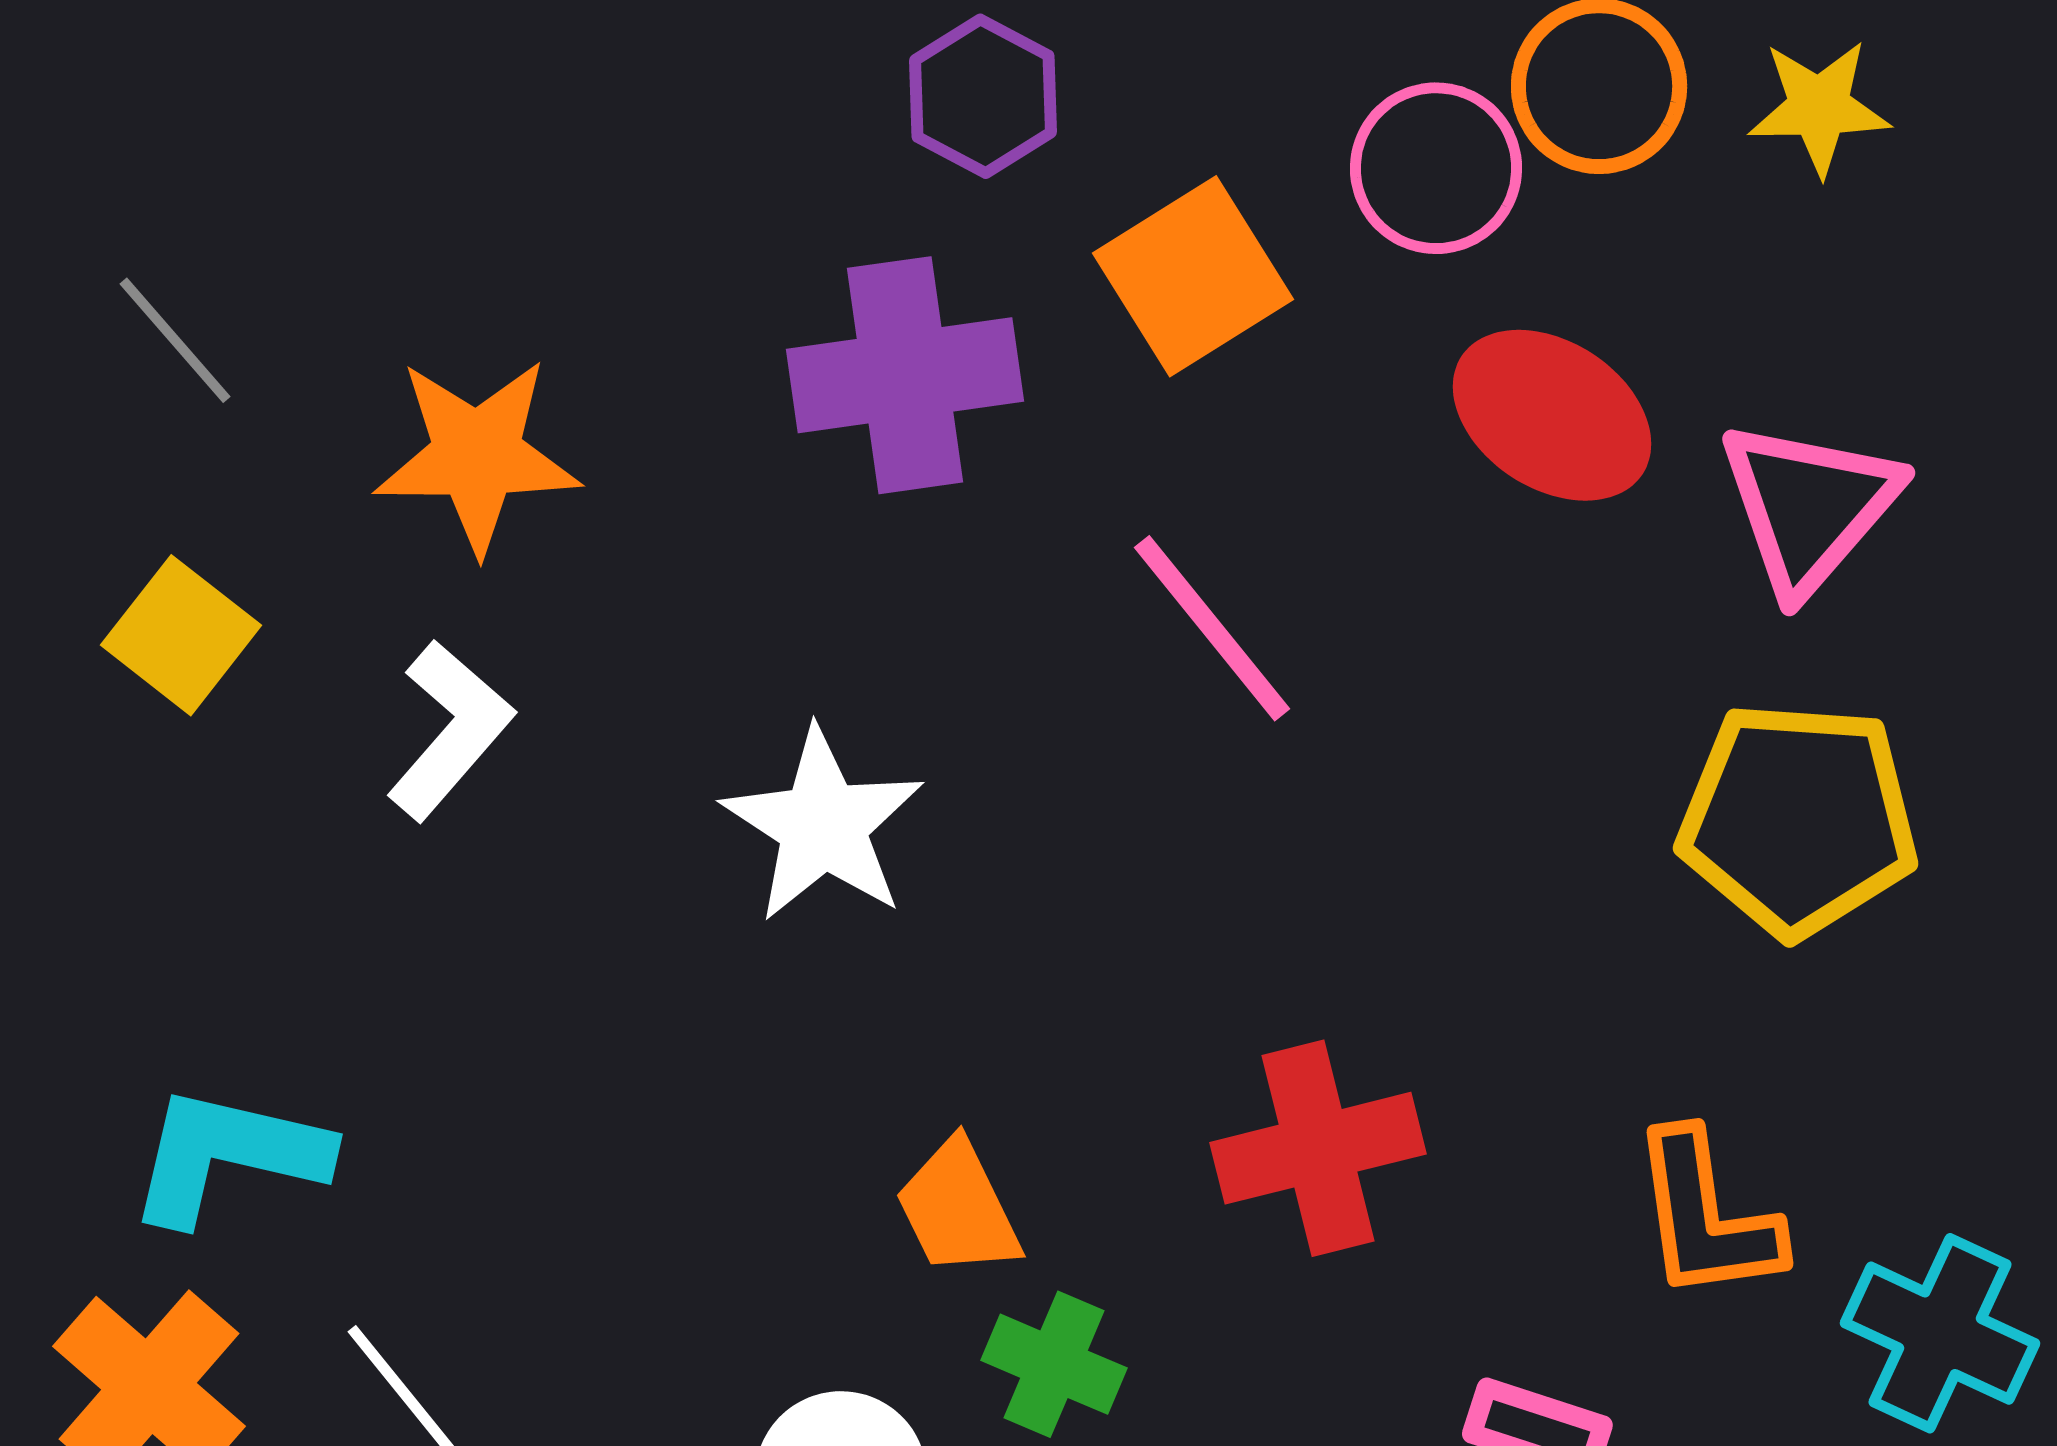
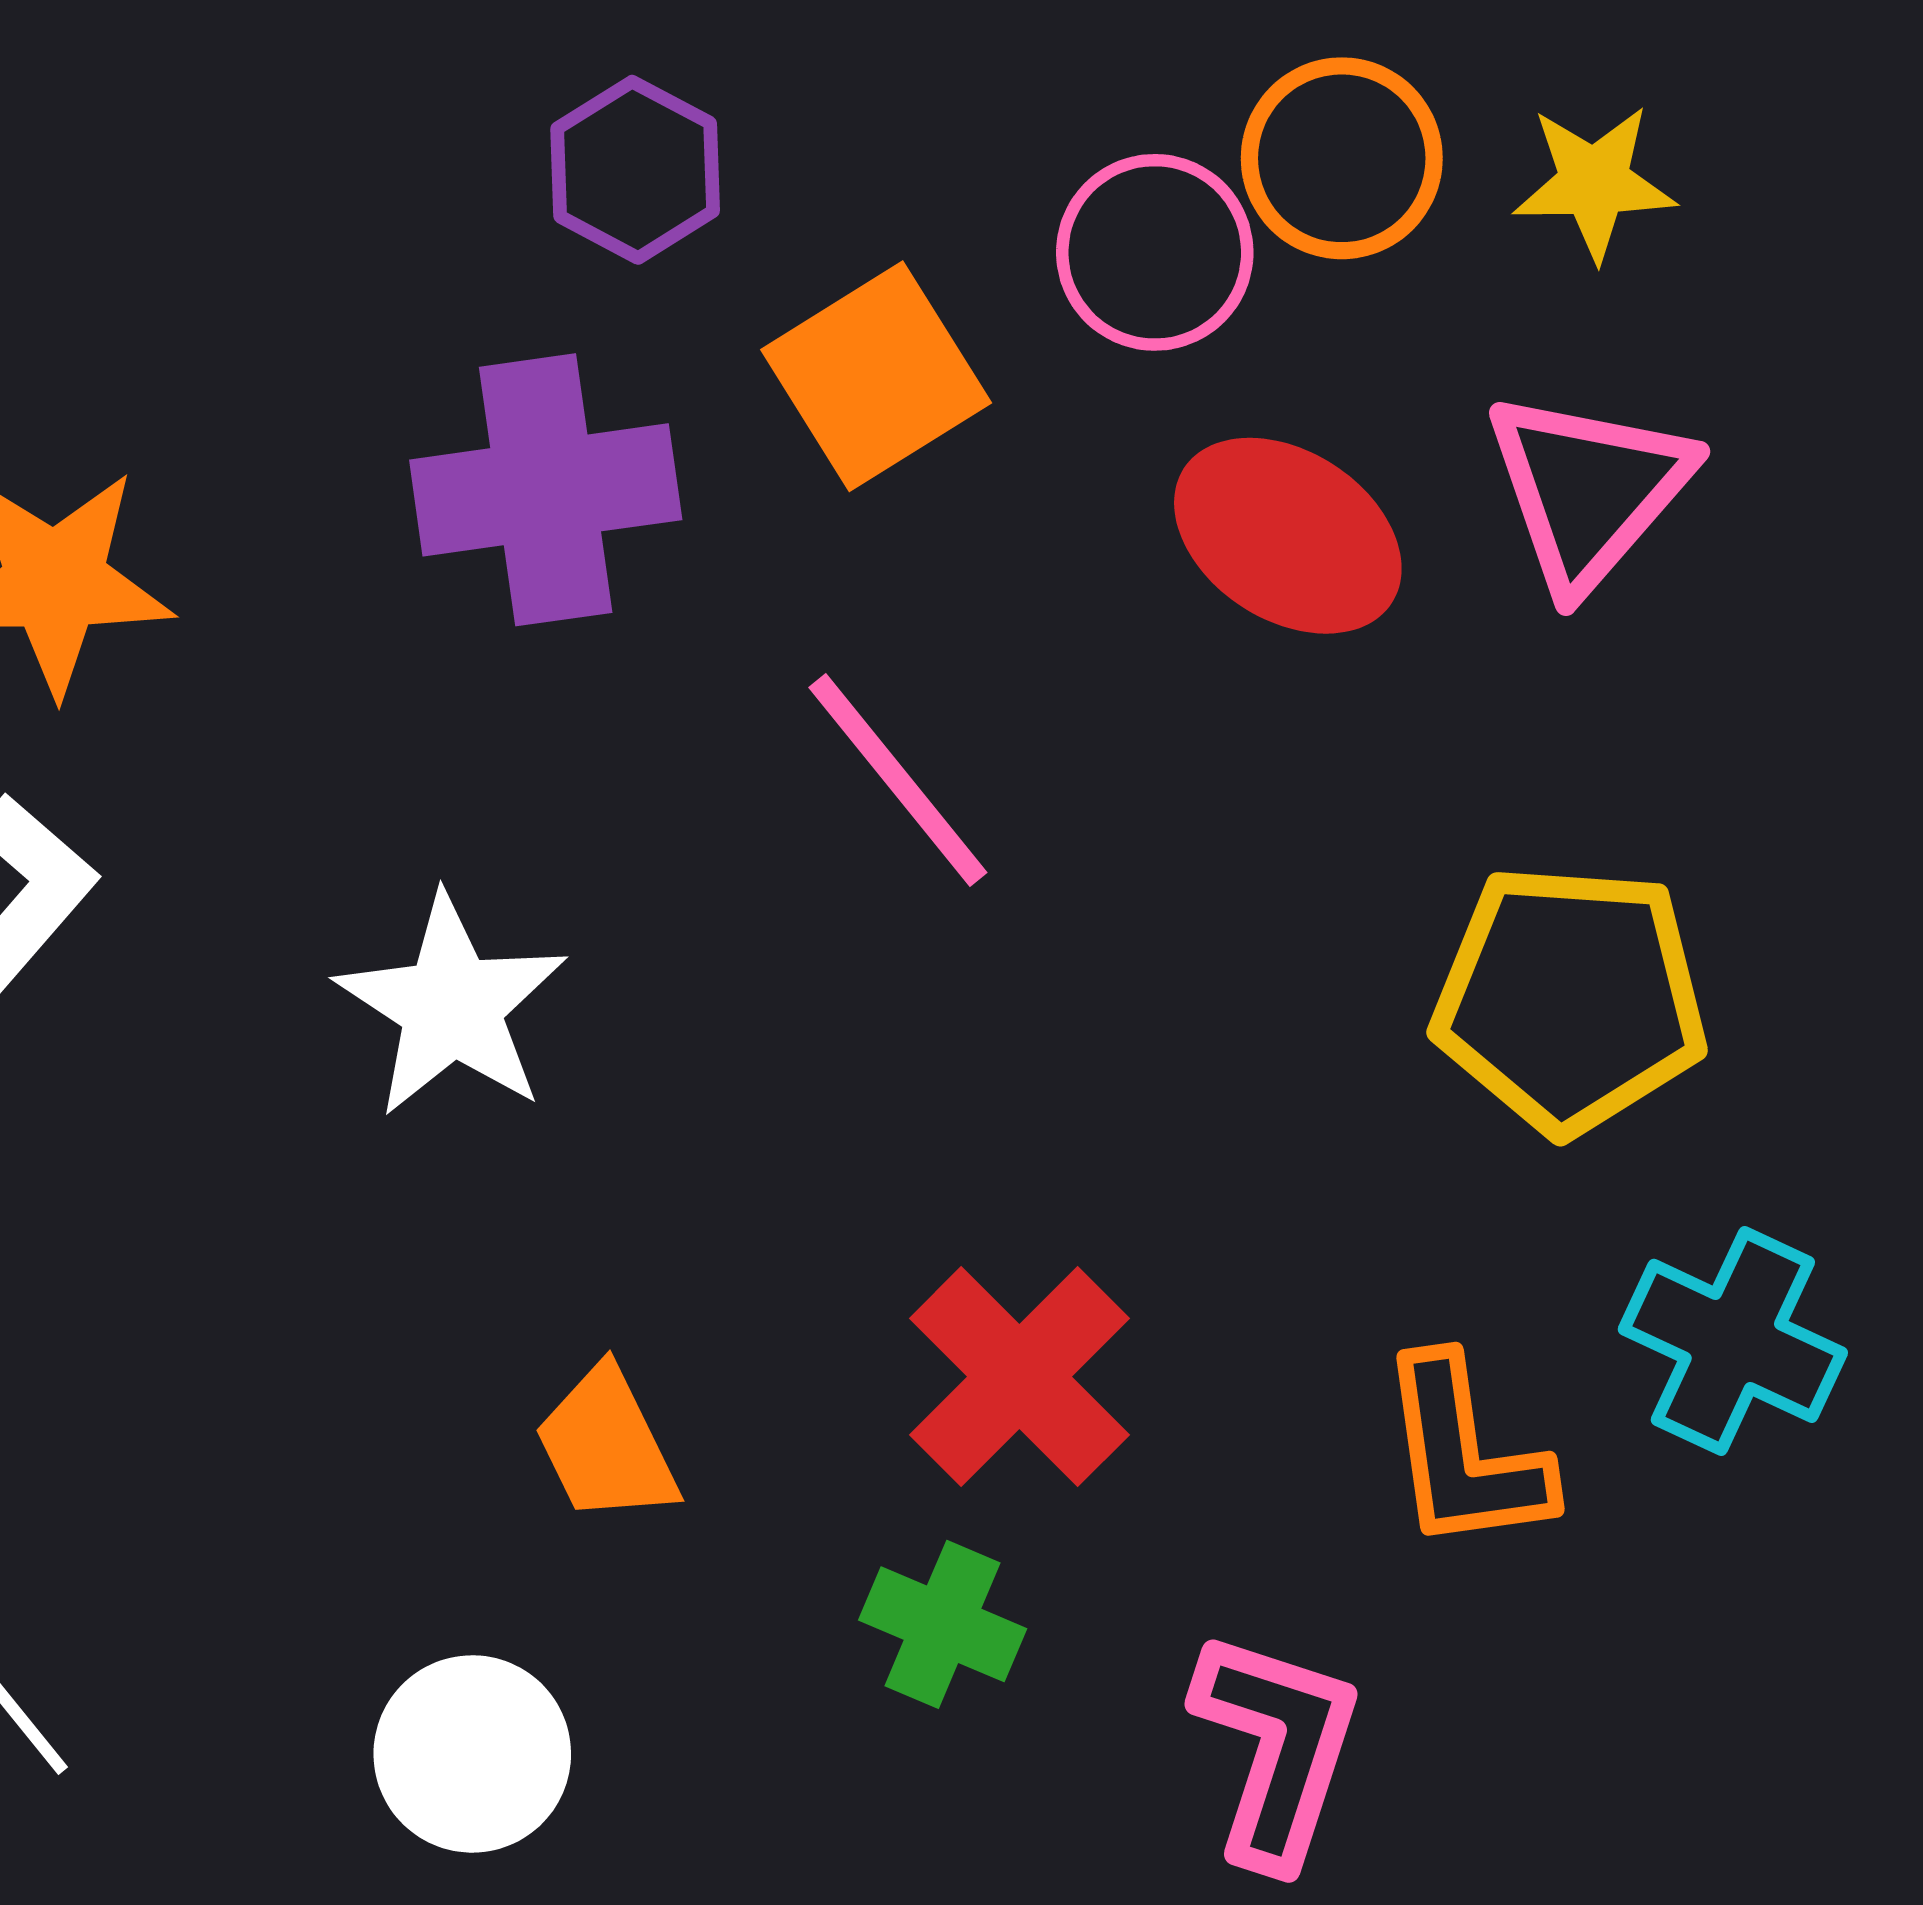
pink triangle: (1809, 506) -> (1588, 490), moved
red cross: (1318, 1148) -> (1019, 1377), turned -31
cyan cross: (1940, 1333) -> (1733, 1341), moved
green cross: (1054, 1364) -> (943, 1624), moved

